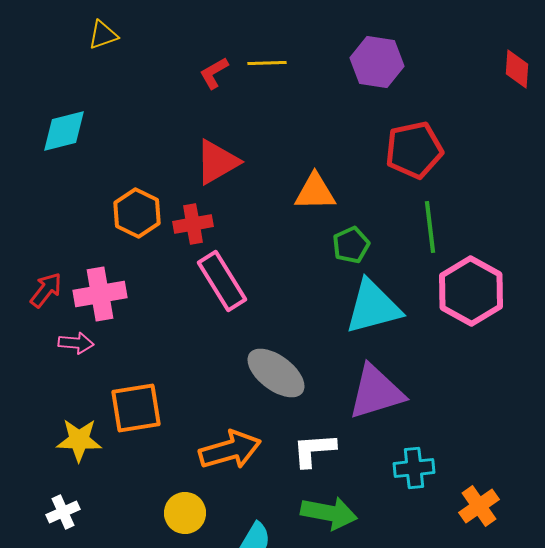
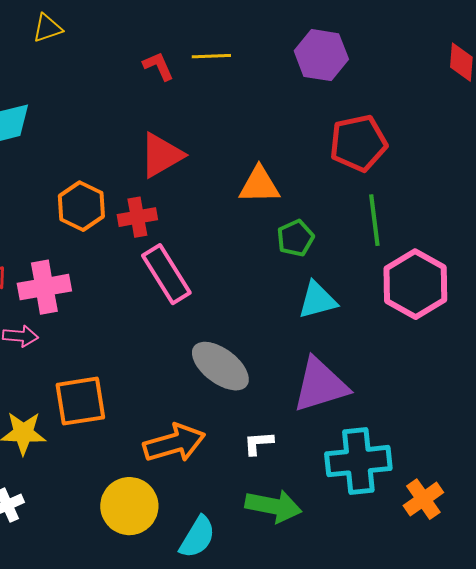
red L-shape: (214, 73) -> (158, 66), turned 96
cyan triangle: (373, 307) -> (317, 300), size x0.7
white L-shape: (314, 450) -> (258, 443), size x0.7
cyan cross: (414, 468) -> (358, 461), size x1.6
yellow circle: (185, 513) -> (129, 506), size x1.4

